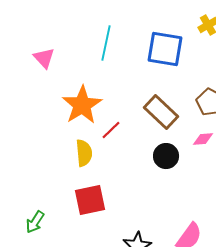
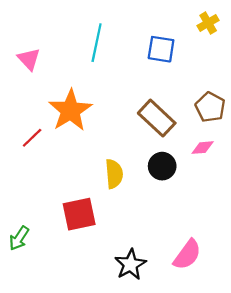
blue square: (165, 49) -> (161, 49), size x0.7
red line: (111, 130) -> (32, 138), moved
yellow semicircle: (84, 153) -> (114, 174), moved

